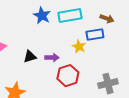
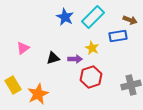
cyan rectangle: (70, 16) -> (93, 17), turned -35
yellow star: (79, 47) -> (92, 48), moved

